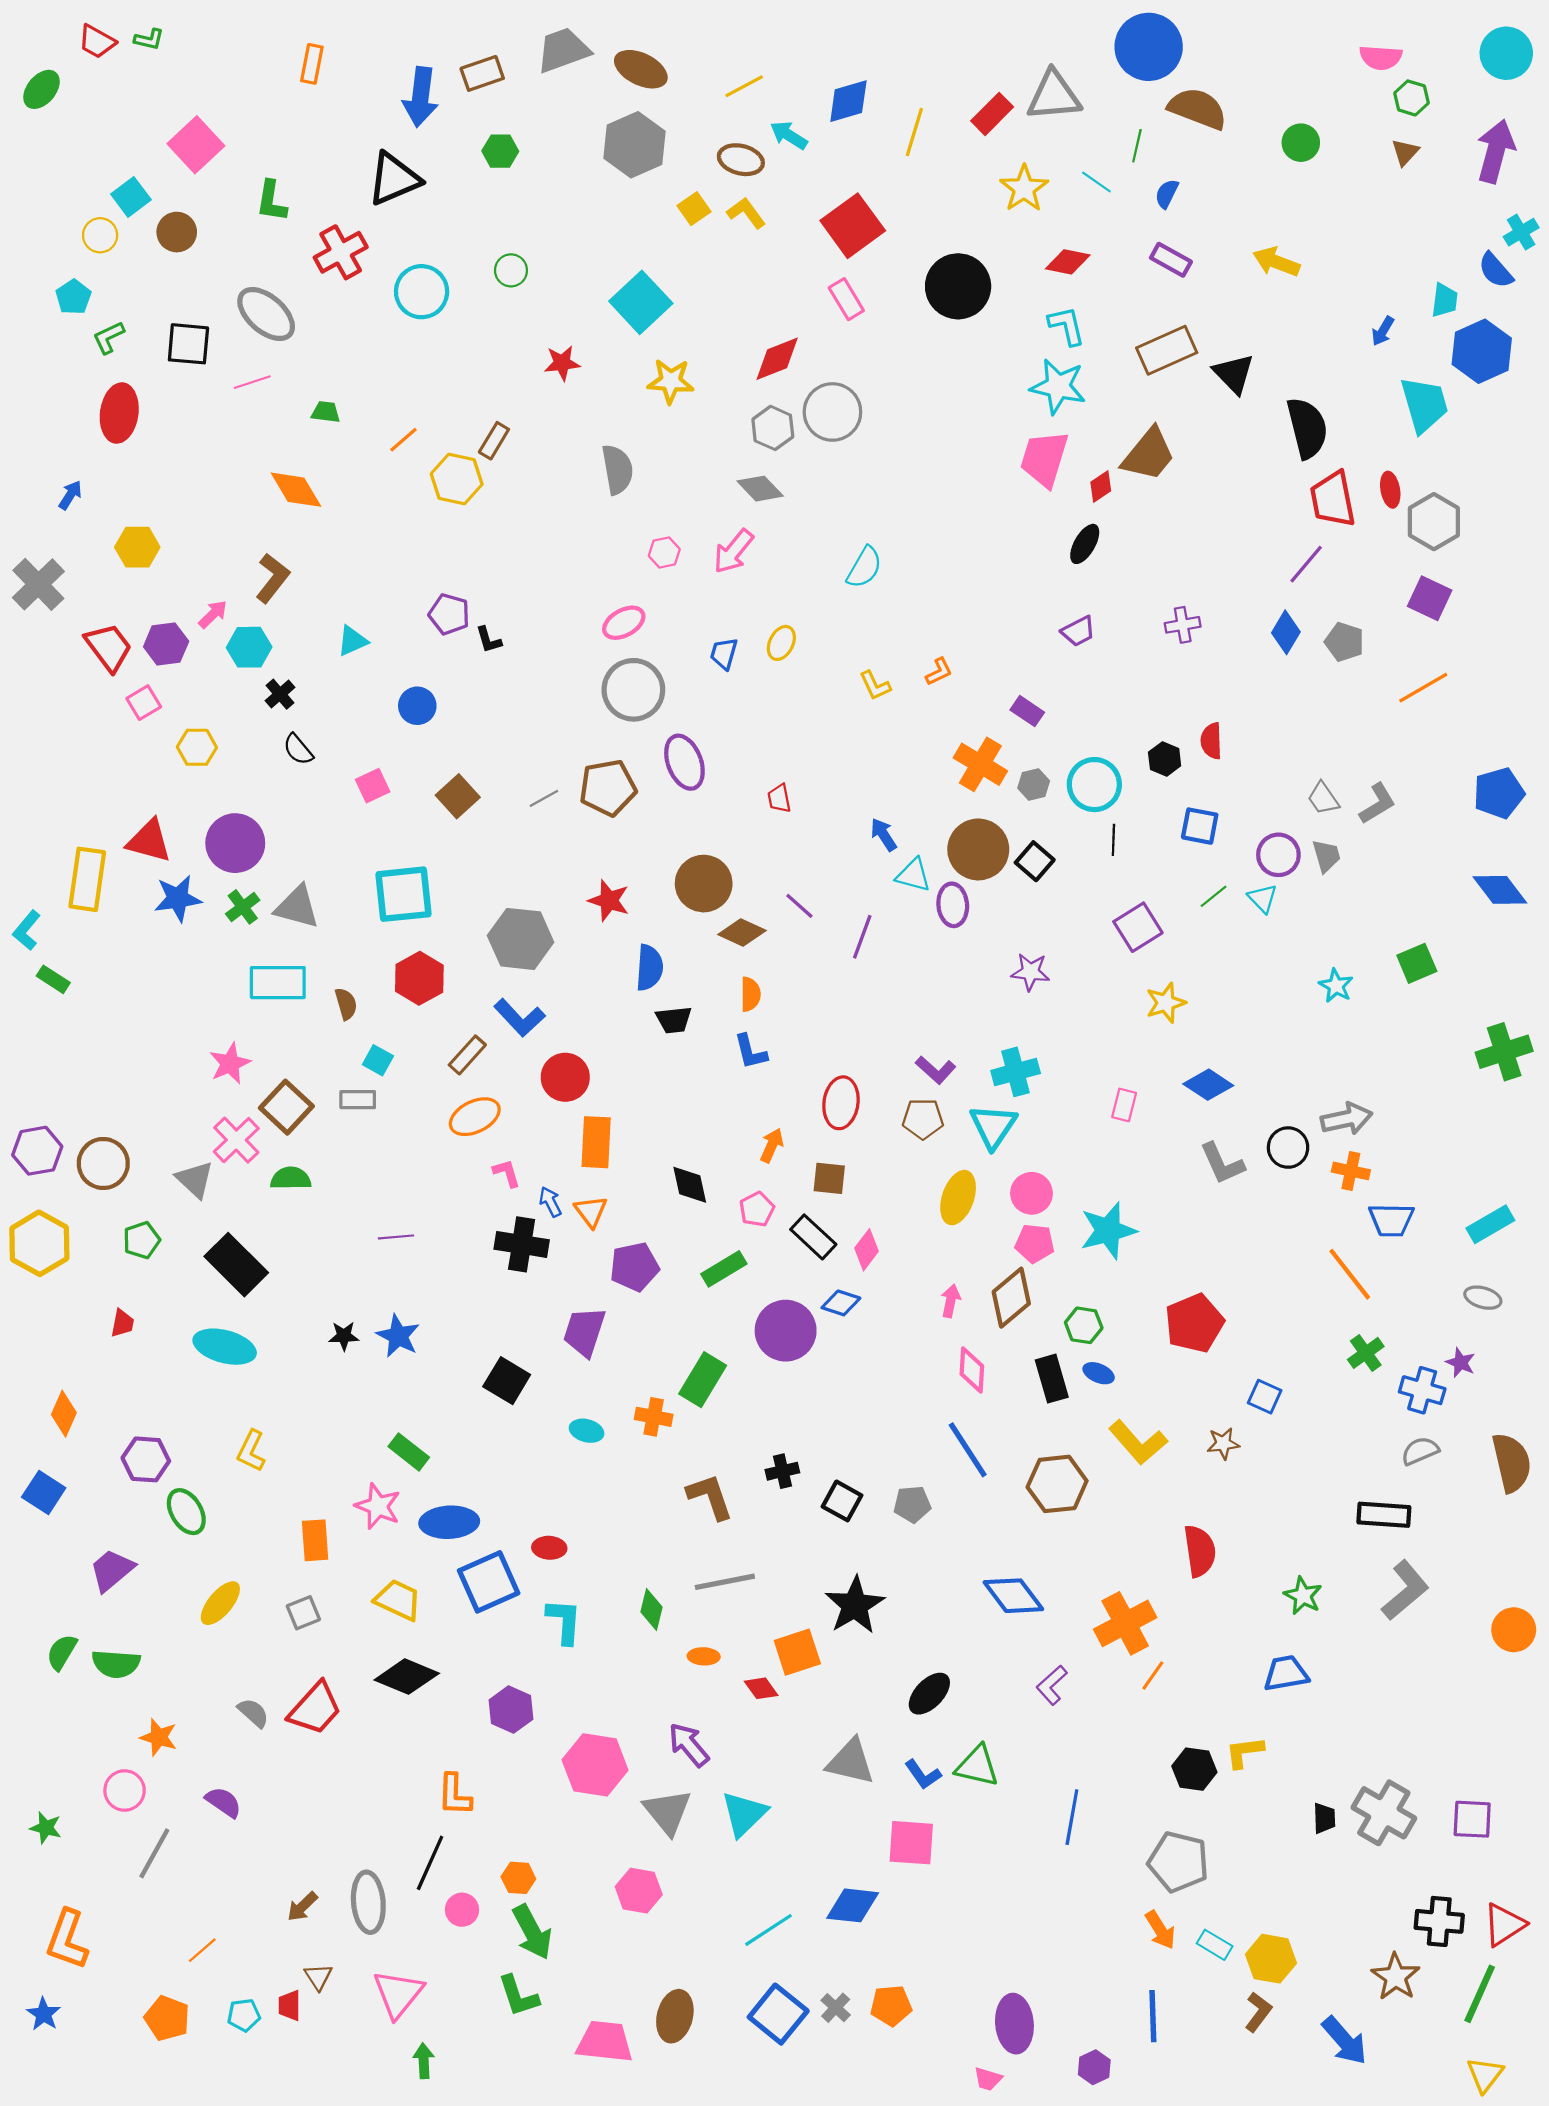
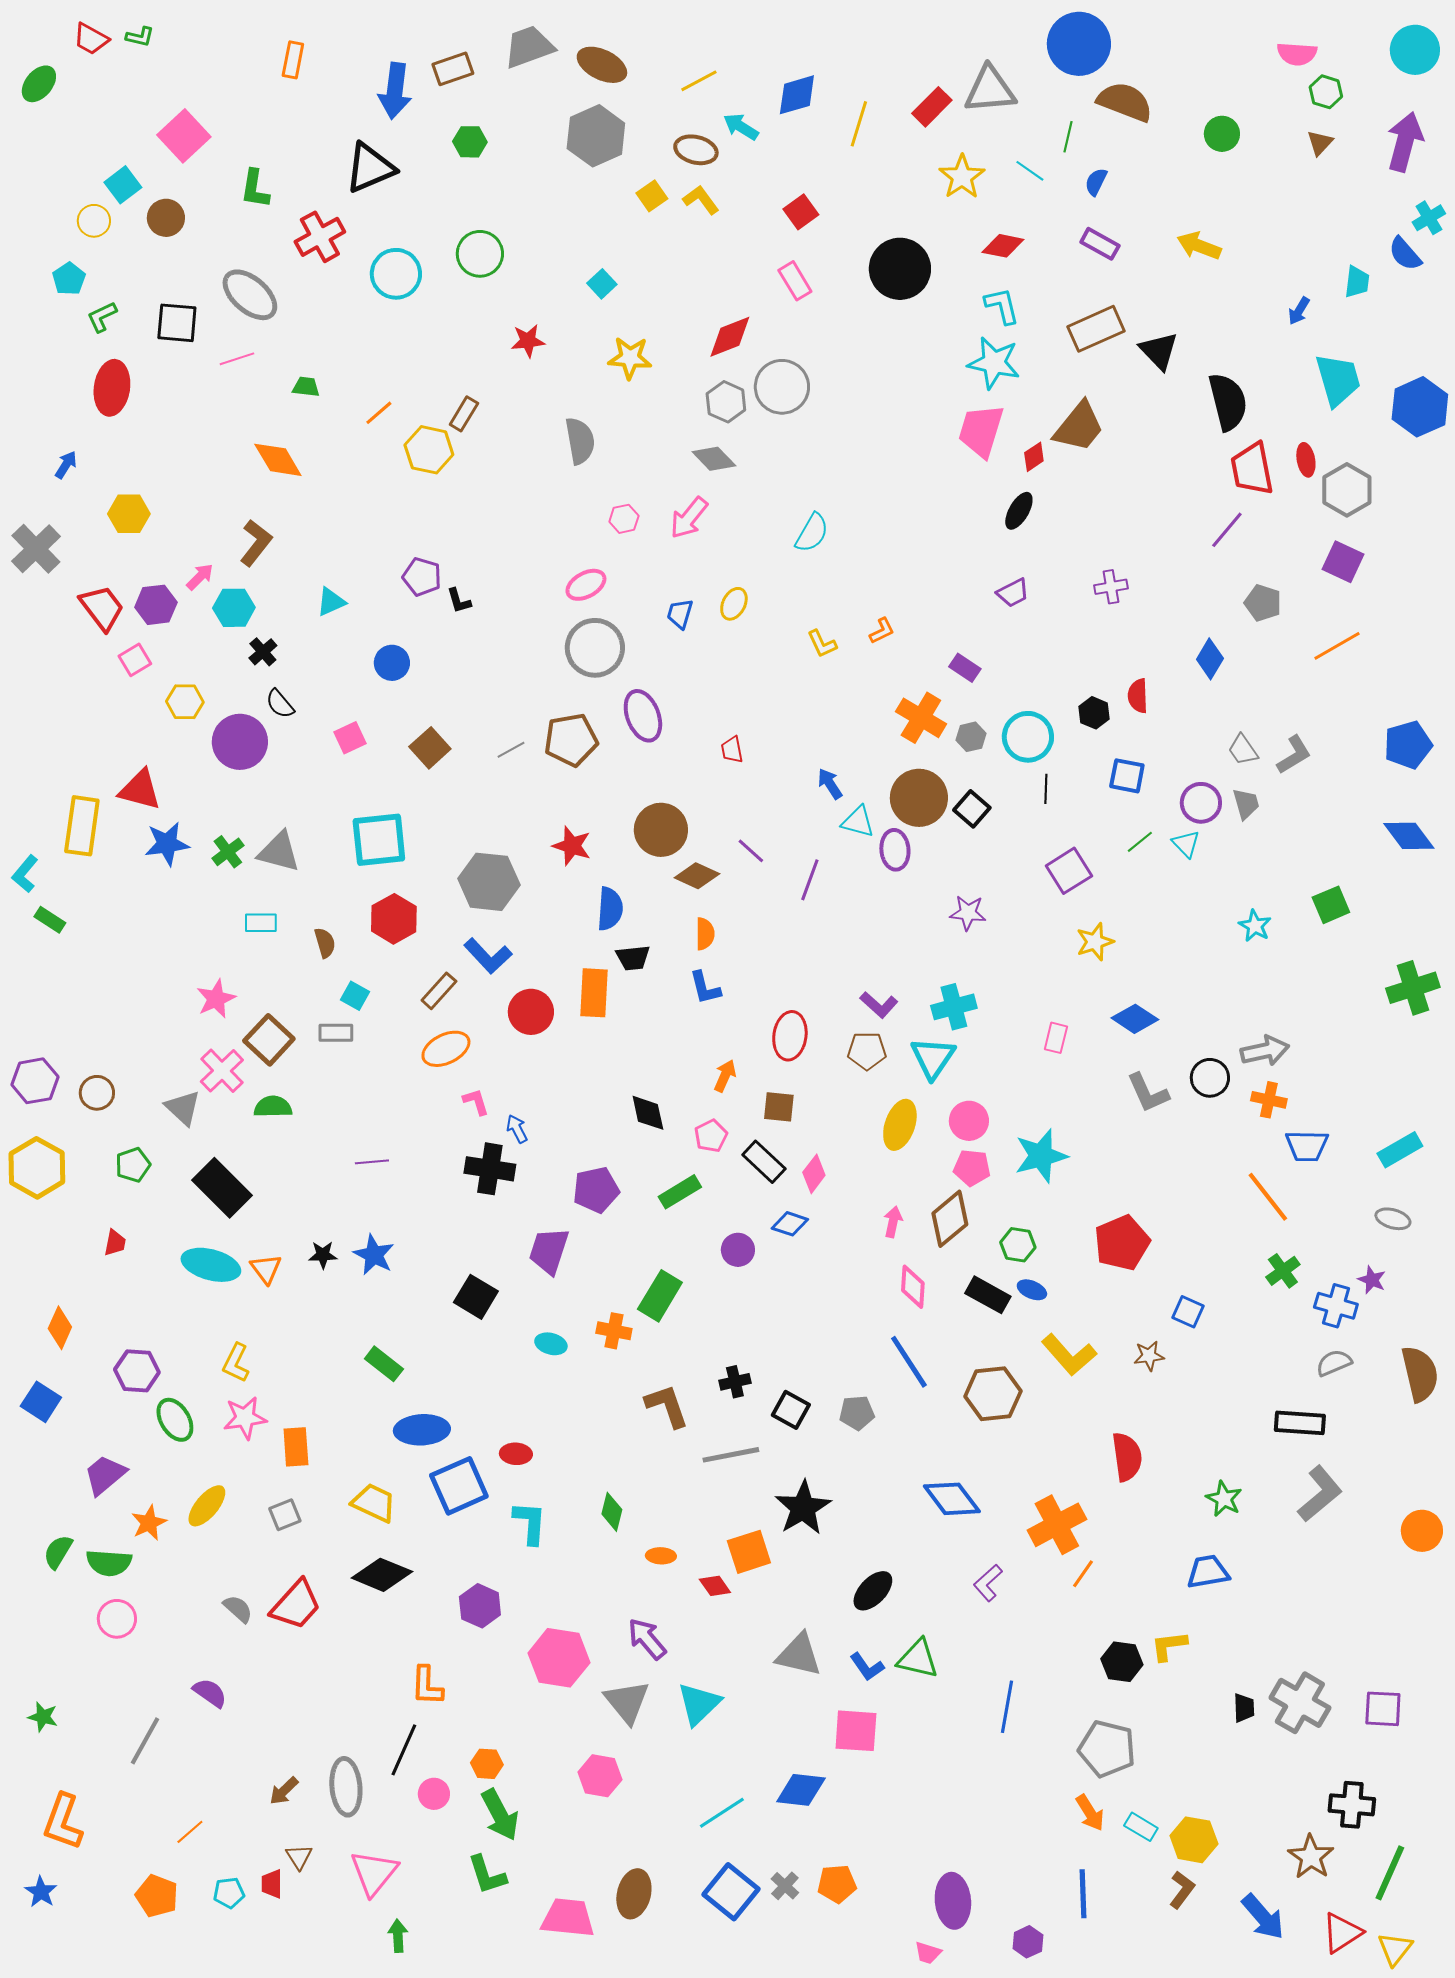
red square: (853, 226) -> (801, 212), size x0.6
green circle: (511, 270) -> (480, 254), size x1.5
cyan square: (641, 302) -> (602, 284), size x0.5
blue hexagon: (1482, 351) -> (1420, 407), moved
blue diamond: (1286, 632) -> (1210, 659), moved
purple circle: (235, 843) -> (240, 742), moved
cyan rectangle: (278, 983) -> (261, 923), size x0.6
orange rectangle: (596, 1142) -> (594, 993), moved
brown circle: (103, 1163) -> (97, 1093), size x0.7
orange triangle: (591, 1211) -> (266, 1269), moved
purple circle: (786, 1331) -> (738, 1250), size x0.6
black rectangle: (1052, 1379) -> (988, 1295), turned -45
pink star: (378, 1506) -> (245, 1418), moved, turned -30
gray line: (725, 1582) -> (731, 1455), moved
orange star: (159, 1737) -> (149, 1523), moved, turned 30
pink circle: (125, 1790) -> (117, 1619), moved
red triangle: (1504, 1925) -> (1342, 1933), moved

